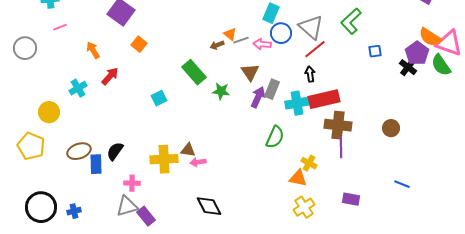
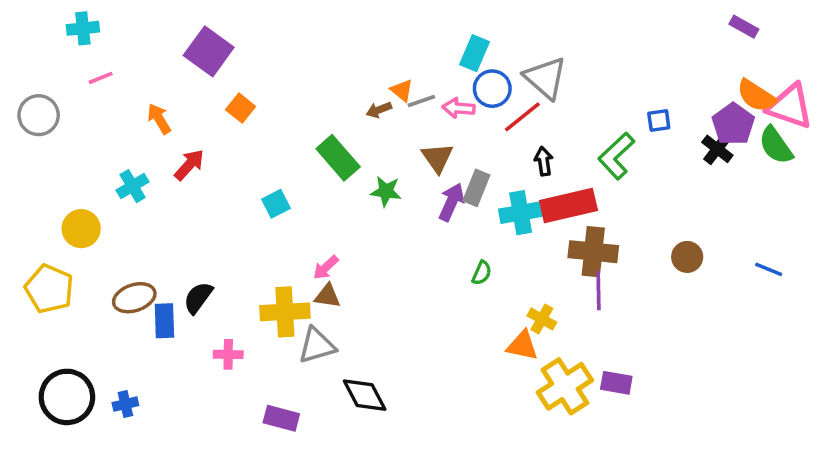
green L-shape: (351, 21) -> (616, 156), moved
red line: (315, 49) -> (522, 117), moved
green semicircle: (275, 137) -> (482, 273), size x0.6
pink arrow: (198, 162) -> (326, 268), moved, turned -35
blue line: (402, 184) -> (769, 269), moved
gray triangle: (127, 206) -> (317, 346), moved
yellow cross: (304, 207) -> (565, 386), moved, size x1.4
purple rectangle: (146, 216) -> (281, 418), moved, turned -36

